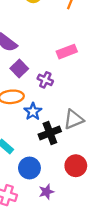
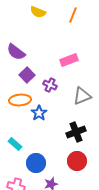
gray triangle: (74, 119) -> (82, 96), moved
black cross: (50, 133) -> (76, 132), moved

